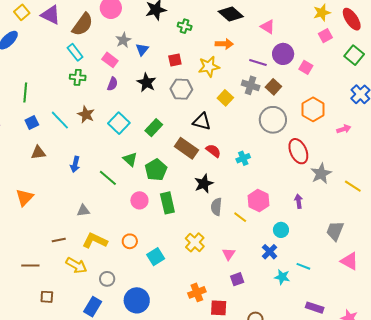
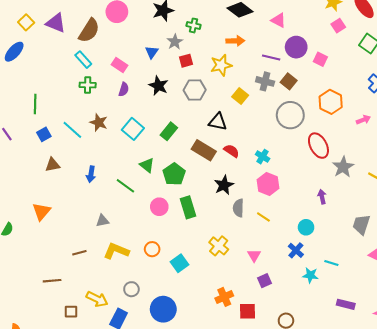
gray star: (123, 40) -> (175, 42), moved
cyan cross: (243, 158) -> (263, 157), turned -32
pink hexagon: (259, 201) -> (268, 184), moved
yellow arrow: (76, 265) -> (97, 299), moved

